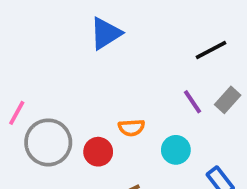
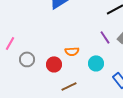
gray circle: (48, 142) -> (27, 59), size x0.6

